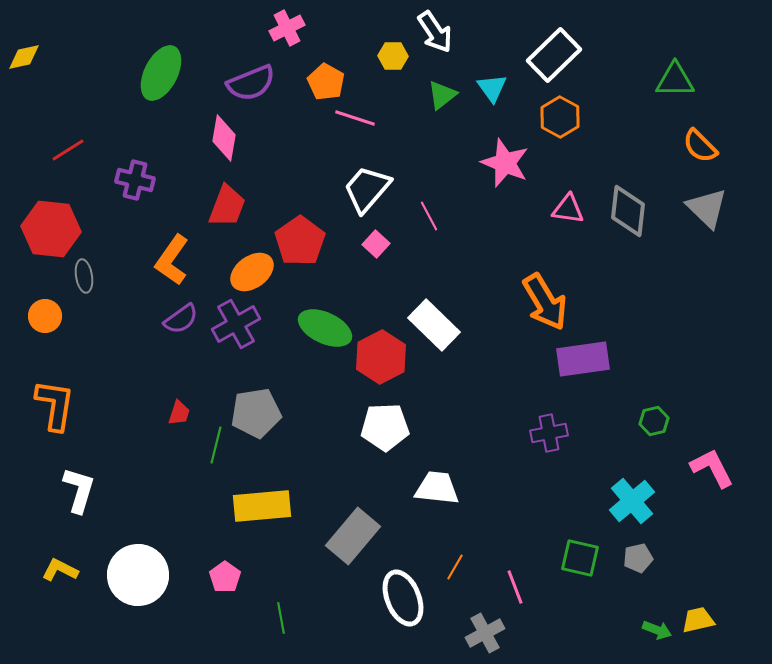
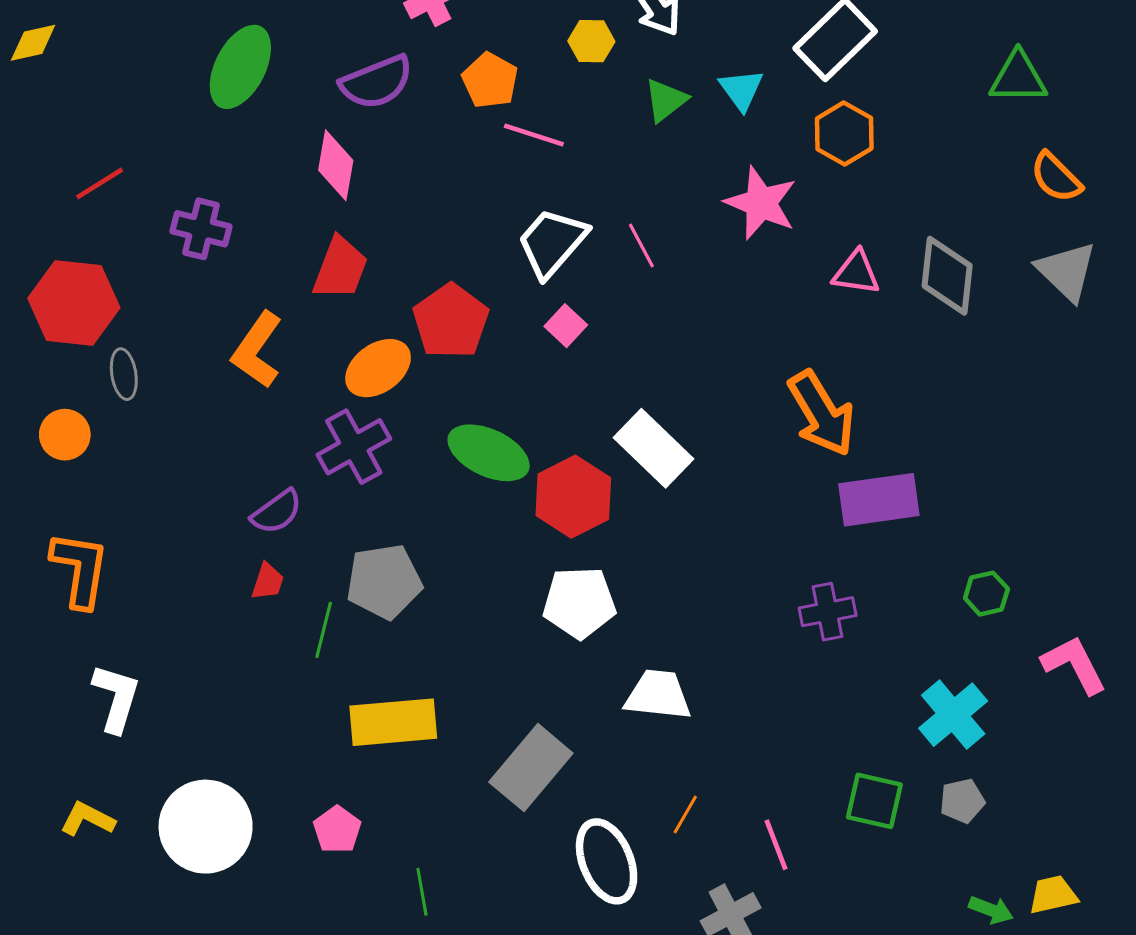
pink line: (429, 216) -> (641, 245), moved
purple semicircle: (181, 319) -> (277, 512), moved

